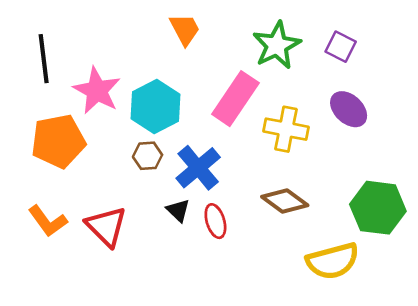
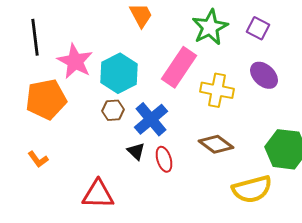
orange L-shape: (48, 221) -> (38, 159), size x0.7
red triangle: (106, 226) -> (98, 194), moved, turned -44

